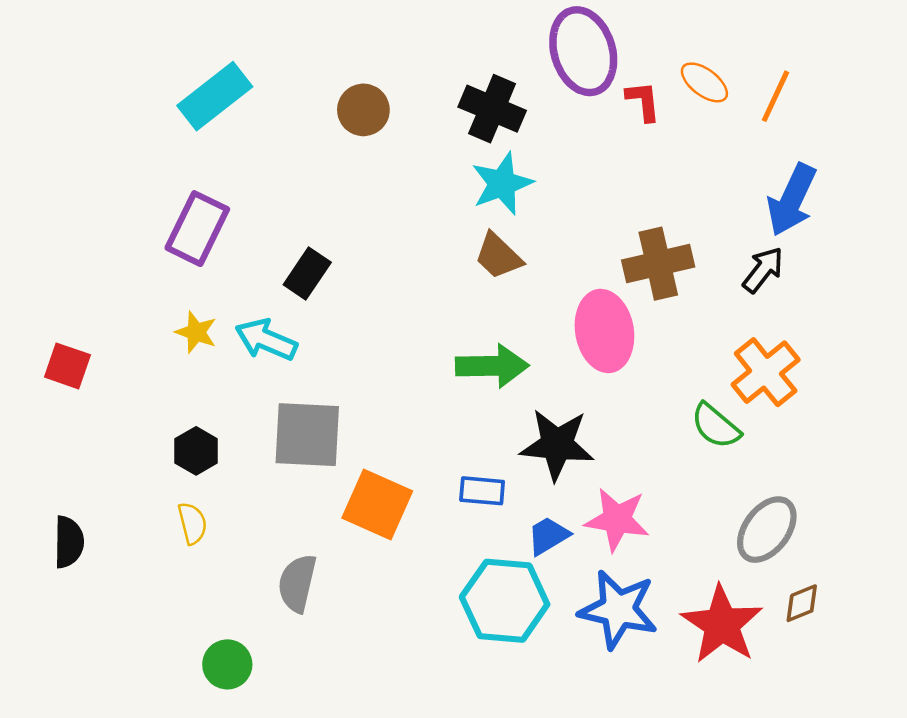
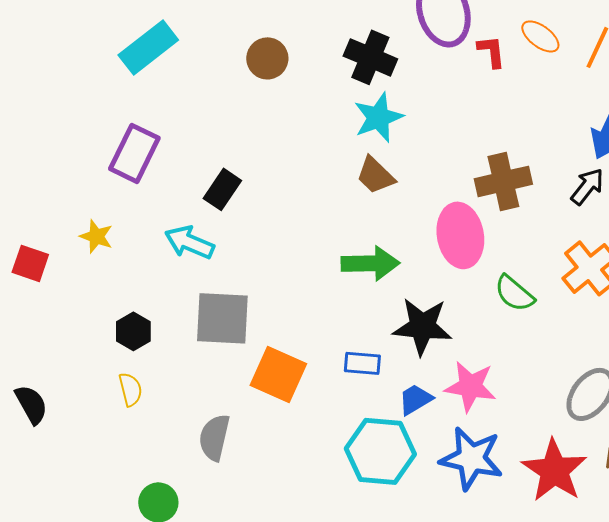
yellow star: (196, 332) -> (96, 236), moved
green semicircle: (716, 426) -> (514, 293), moved
black semicircle: (69, 542) -> (31, 404), turned -30

